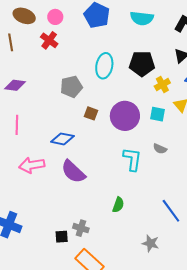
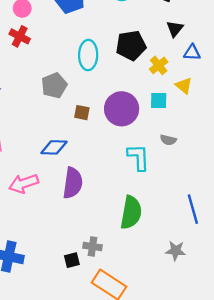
purple semicircle: (73, 172) -> (73, 183), turned -116
green semicircle: (118, 205) -> (131, 212), size x1.8
blue line: (171, 211) -> (193, 209), turned 30

